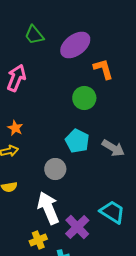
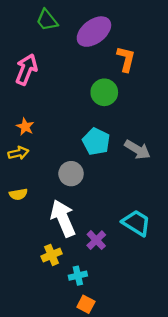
orange L-shape: (103, 69) -> (126, 59), turned 30
purple cross: (77, 227) -> (96, 240), size x0.7

